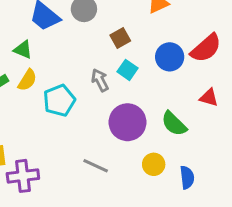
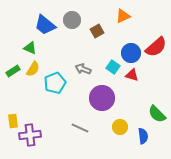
brown square: (120, 38) -> (97, 31), moved
cyan square: (128, 70) -> (113, 67), moved
gray arrow: (100, 80) -> (83, 69), turned -42
red triangle: (209, 98) -> (132, 75), moved
green semicircle: (174, 124) -> (157, 114), moved

